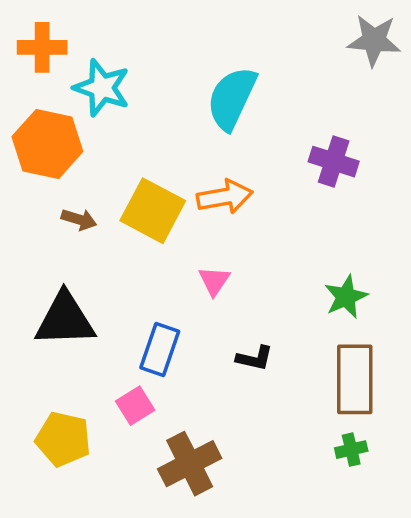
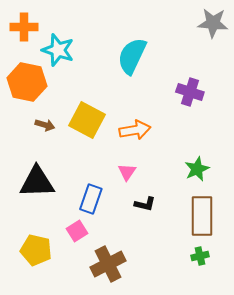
orange arrow: (225, 197) -> (135, 130), moved
pink triangle: (214, 281) -> (127, 172), moved

